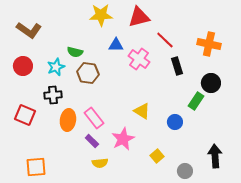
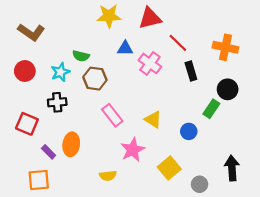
pink rectangle: (94, 118) -> (112, 115), moved
orange ellipse: (68, 120) -> (71, 144), moved
purple rectangle: (92, 141) -> (49, 152), moved
yellow square: (157, 156) -> (169, 168), size x1.5

